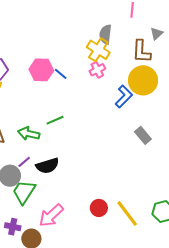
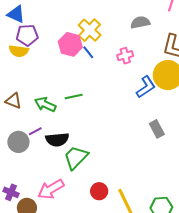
gray semicircle: (105, 34) -> (140, 22), turned 60
yellow cross: (98, 50) -> (90, 30), moved
green trapezoid: (24, 192) -> (76, 157), moved

